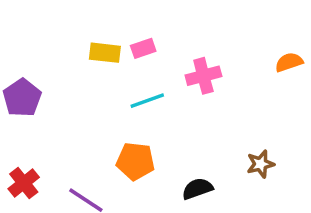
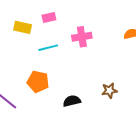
yellow rectangle: (105, 53) -> (23, 27), moved

